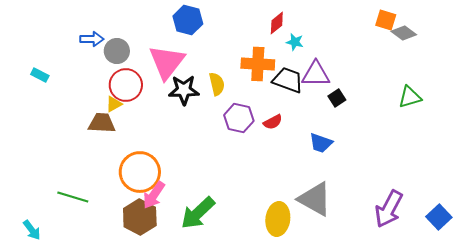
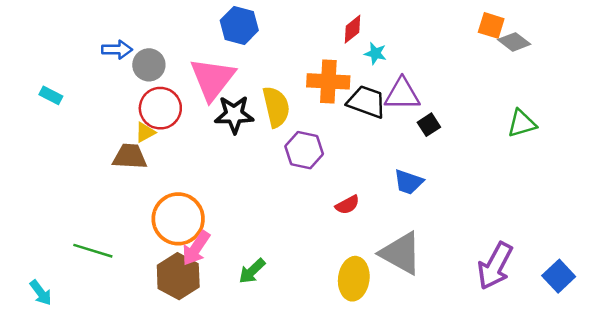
yellow semicircle: (217, 84) -> (276, 107), size x1.4
red semicircle: (273, 122) -> (347, 205), moved
green arrow: (198, 213) -> (252, 271), size x0.6

